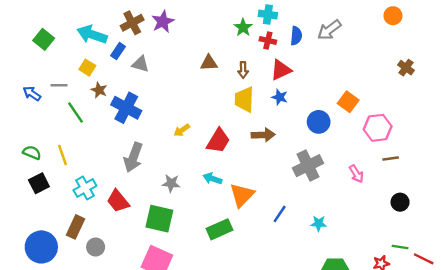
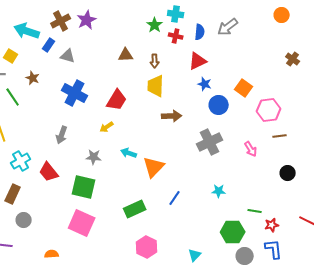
yellow square: (87, 68) -> (11, 56), moved
red triangle: (281, 70) -> (198, 61), moved
blue star: (280, 97) -> (205, 84), moved
blue cross: (126, 108) -> (75, 93), moved
yellow arrow: (182, 130) -> (107, 127), moved
red trapezoid: (218, 141) -> (117, 100), moved
gray arrow: (133, 157) -> (62, 135), size x0.7
blue line: (280, 214) -> (175, 198), moved
green rectangle: (219, 229) -> (135, 209), moved
gray circle: (96, 247) -> (24, 220), moved
green line: (400, 247) -> (255, 211), moved

